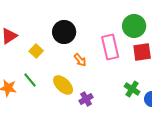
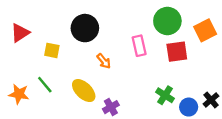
pink rectangle: (110, 47) -> (139, 46), size x0.7
yellow square: (36, 51) -> (52, 50), turned -32

